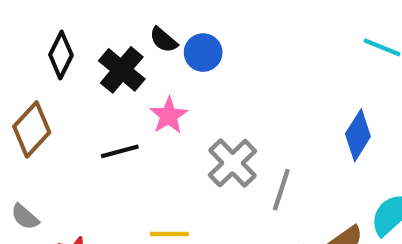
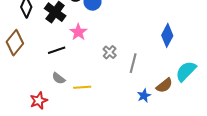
gray cross: (233, 163) -> (110, 52), size x0.6
gray semicircle: (25, 217) -> (59, 78), moved

